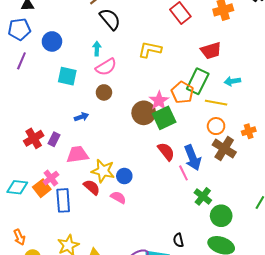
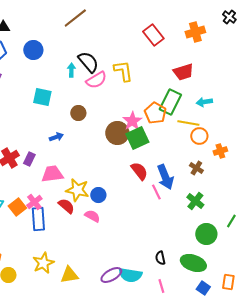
black semicircle: (110, 19) -> (88, 62), moved
blue circle: (52, 41) -> (33, 50), moved
yellow L-shape: (150, 50) -> (123, 71), turned 70
pink semicircle: (106, 67) -> (96, 80), moved
orange circle: (216, 126) -> (199, 136), moved
brown cross: (224, 148) -> (196, 168), size x0.6
pink cross: (51, 178) -> (34, 202), moved
green cross: (203, 196) -> (195, 201), moved
green circle: (221, 216) -> (206, 234), moved
black semicircle: (178, 240) -> (160, 258), moved

